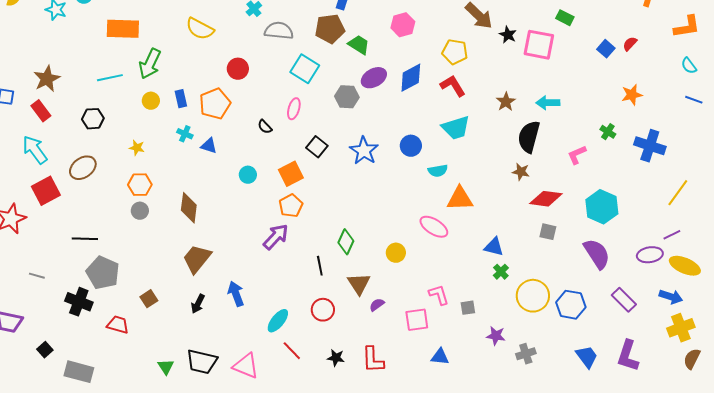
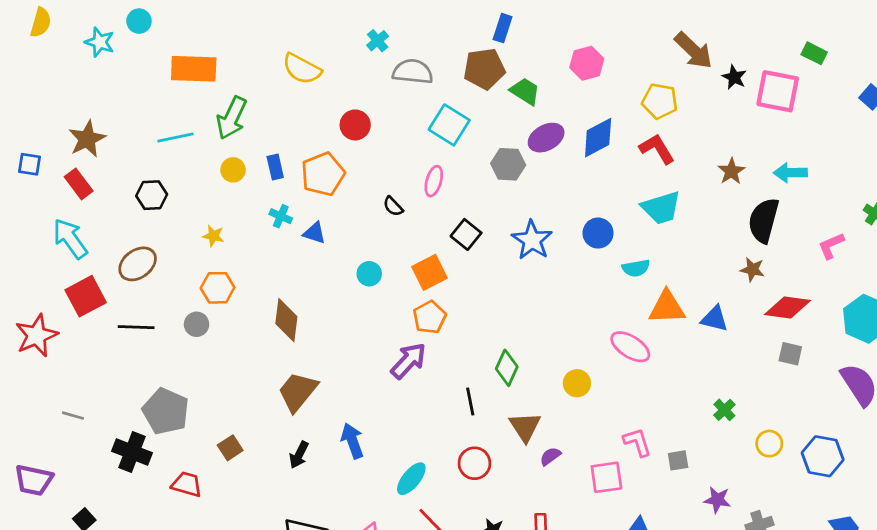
gray circle: (140, 211) -> (197, 324), moved
black line: (85, 239) -> (136, 327), moved
blue triangle: (494, 247) -> (715, 319), moved
yellow circle: (533, 296) -> (769, 444), size x0.6

